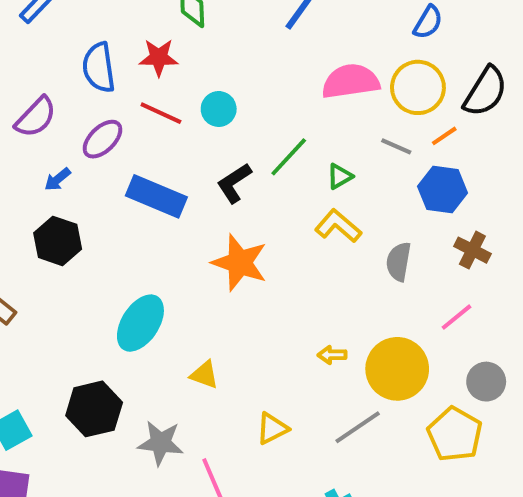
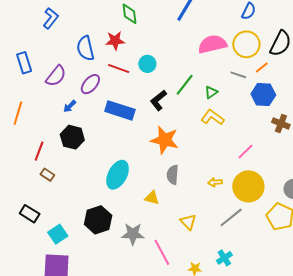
gray semicircle: (399, 262) -> (173, 175), moved
pink line: (456, 317) -> (245, 152), moved
yellow triangle: (272, 428) -> (188, 222), turned -42

